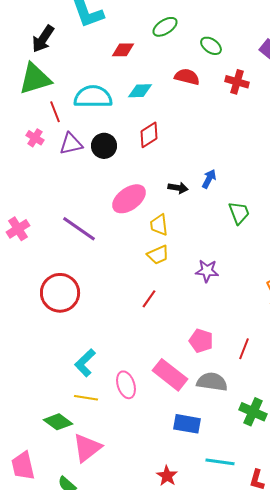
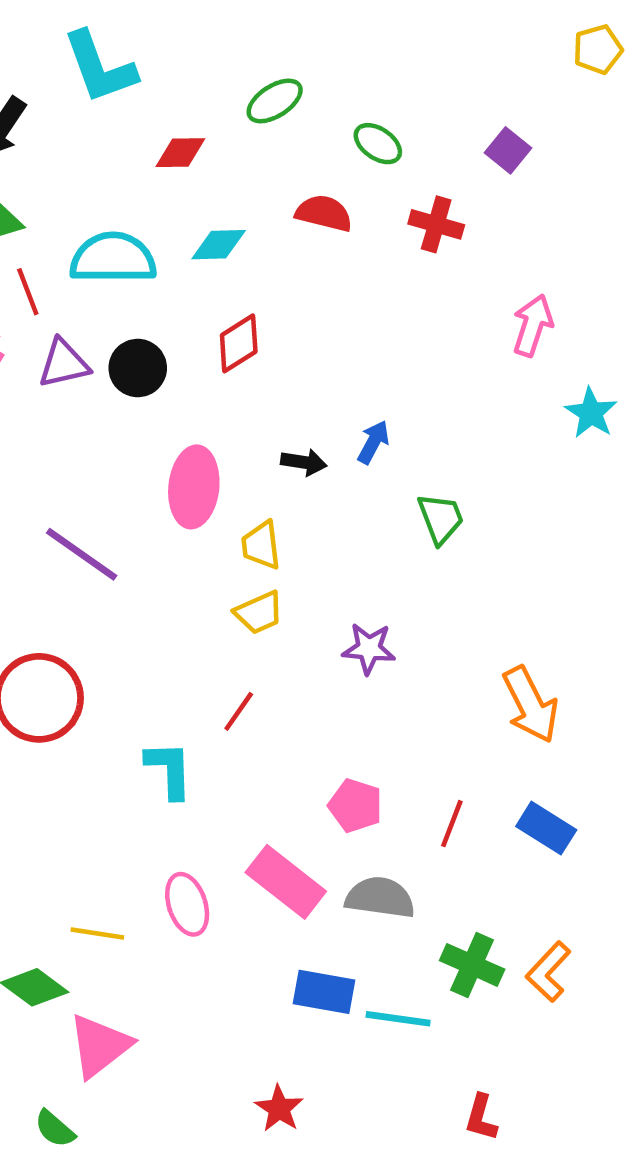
pink ellipse: (129, 199) -> (194, 487), turned -48
cyan L-shape: (85, 363) -> (169, 770), moved, turned 132
cyan line: (220, 462) -> (398, 1019), moved

